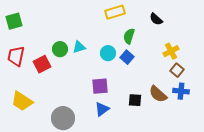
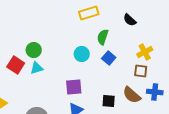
cyan triangle: (79, 47) -> (37, 68), moved
blue square: (127, 57) -> (109, 58), moved
red square: (42, 64) -> (16, 65), turned -30
brown square: (177, 70) -> (141, 71), moved, turned -32

